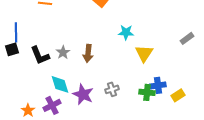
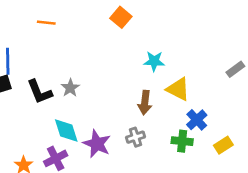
brown arrow: (88, 53) -> (145, 103), moved
yellow triangle: (144, 53) -> (178, 89), turned -36
blue cross: (158, 85) -> (197, 120), moved, turned -35

